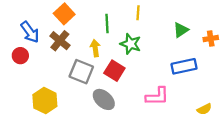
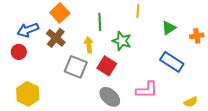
yellow line: (138, 13) -> (138, 11), moved
blue arrow: (30, 32) -> (28, 30), turned 105
blue rectangle: (184, 66) -> (172, 62), turned 45
gray ellipse: (104, 99) -> (110, 97), moved
yellow hexagon: (45, 101) -> (28, 94), moved

